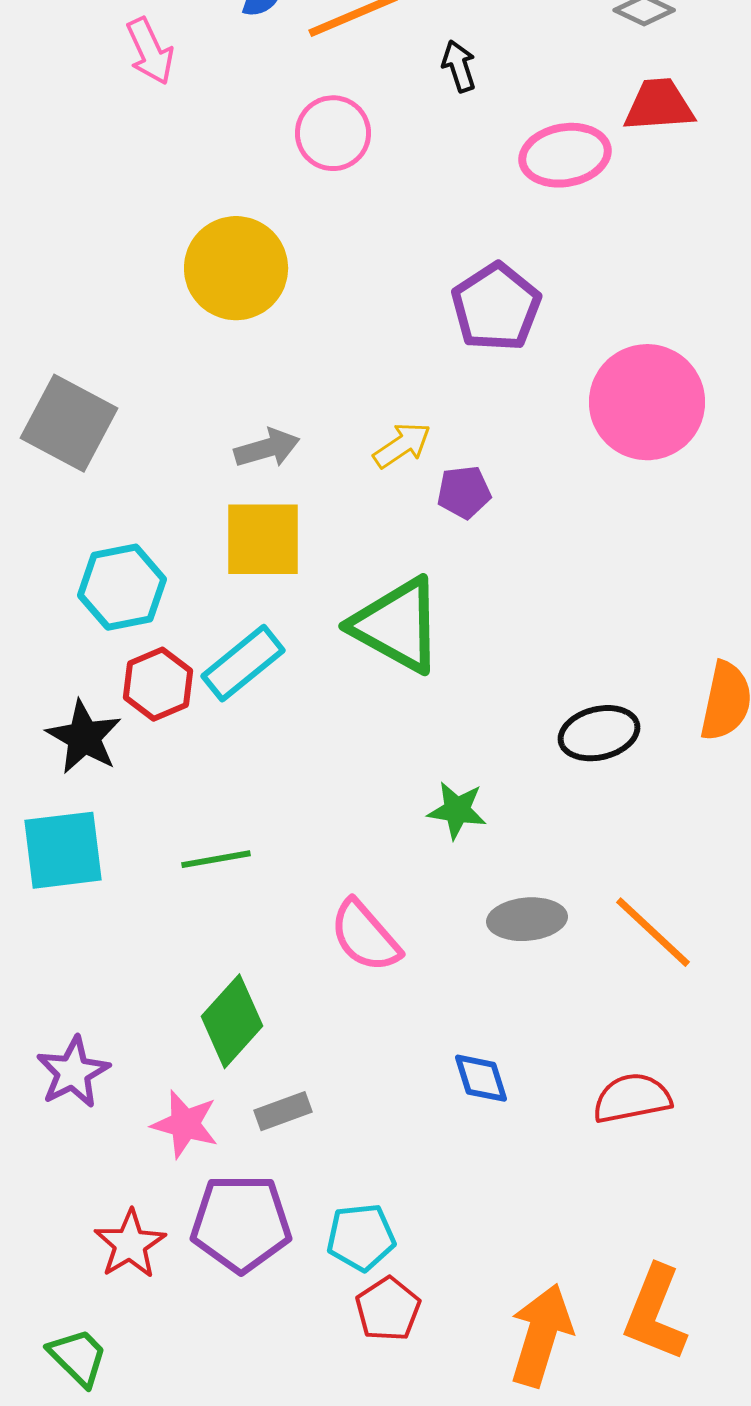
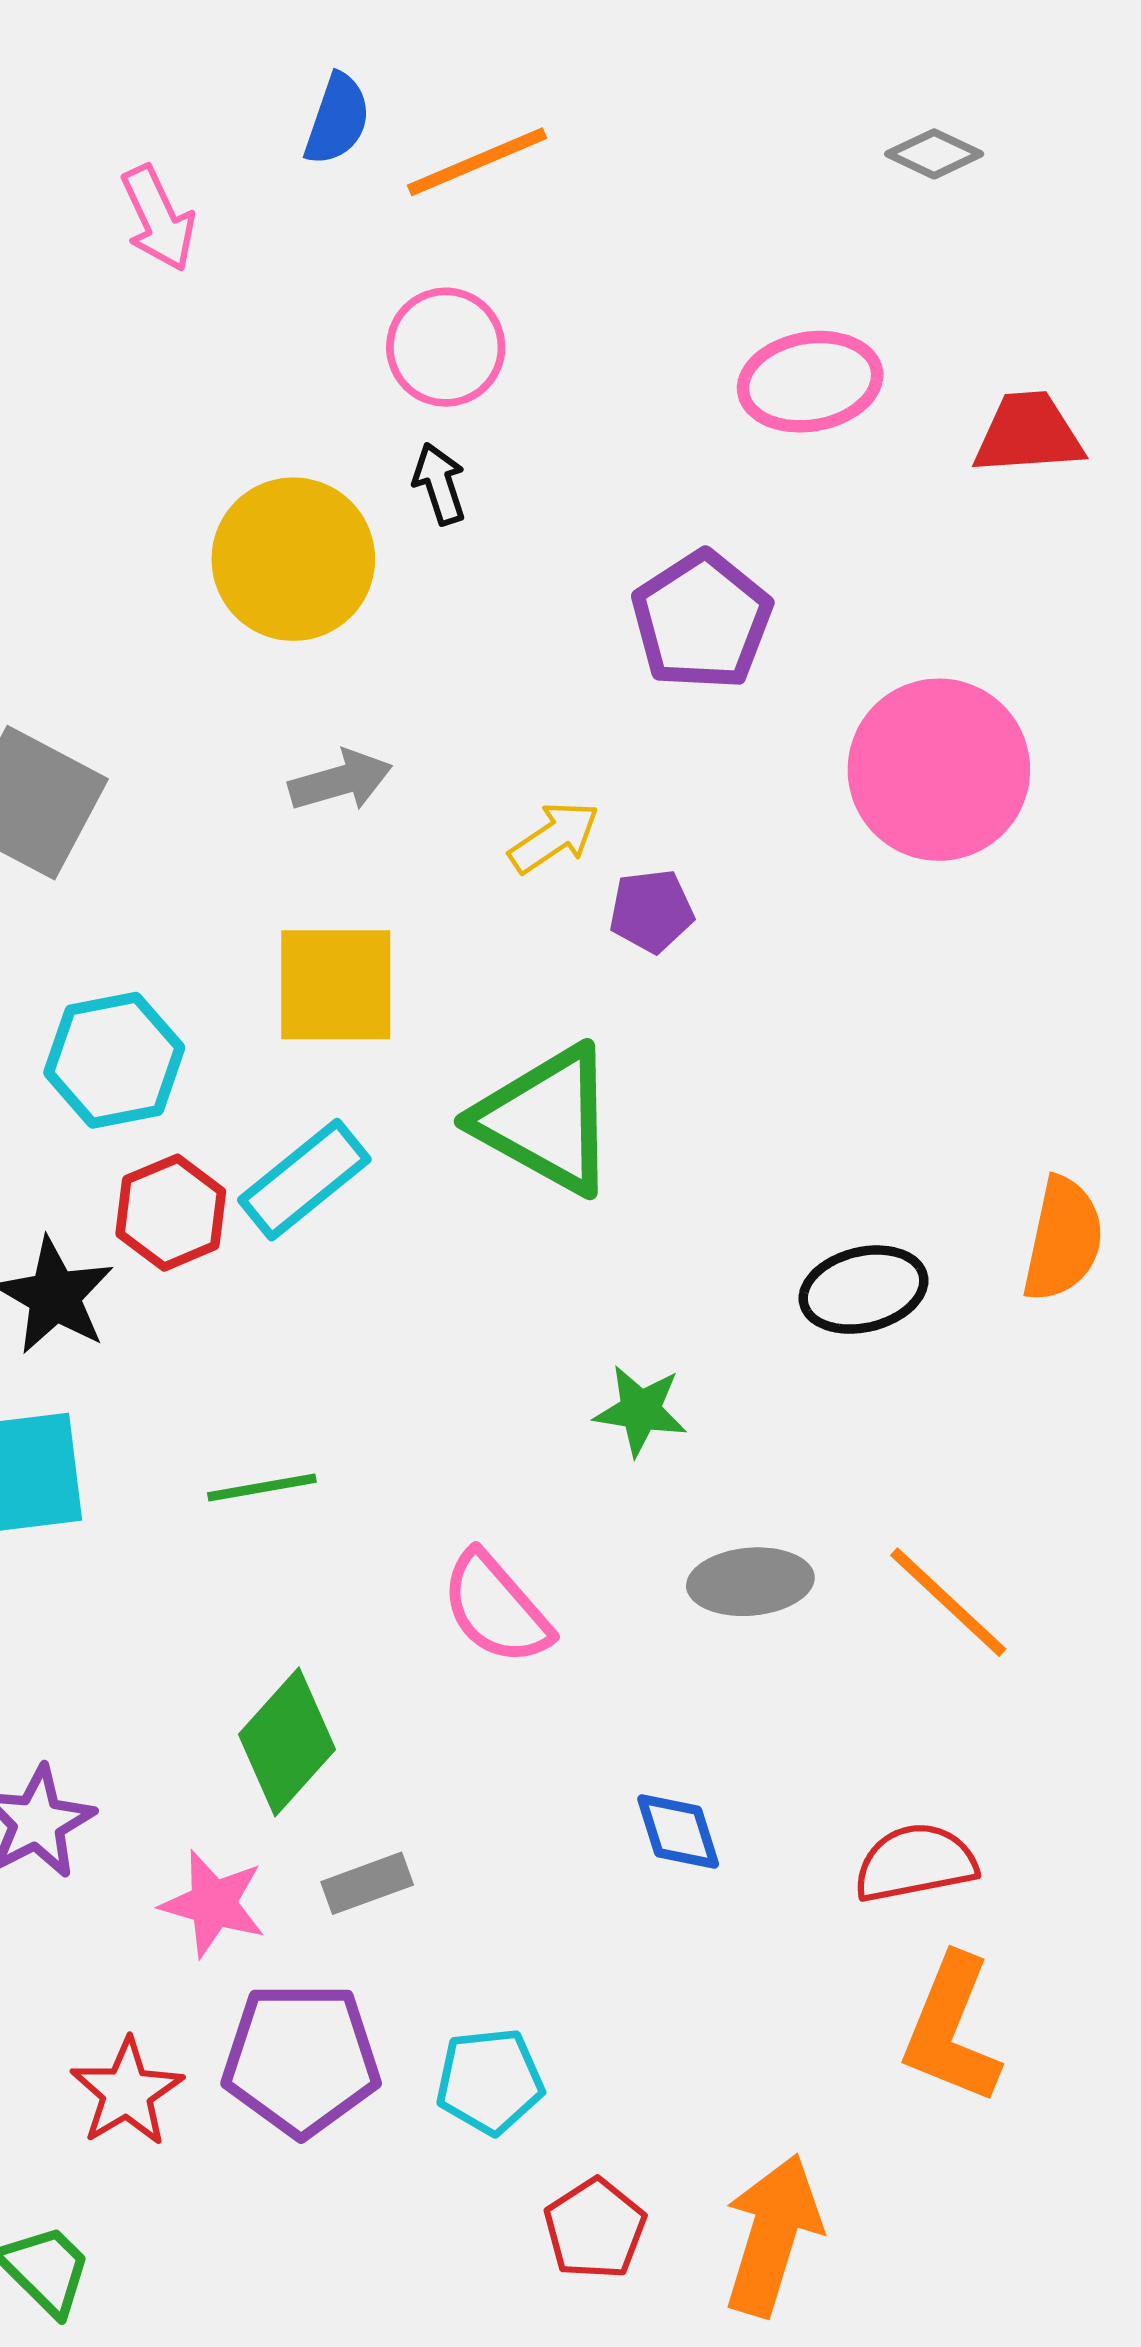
black arrow: (459, 66) -> (439, 484), moved
red trapezoid: (659, 105) -> (1028, 434), moved
gray arrow: (267, 448) -> (340, 781), moved
red pentagon: (388, 1309) -> (595, 2229), moved
orange L-shape: (655, 1313) -> (951, 2029), moved

